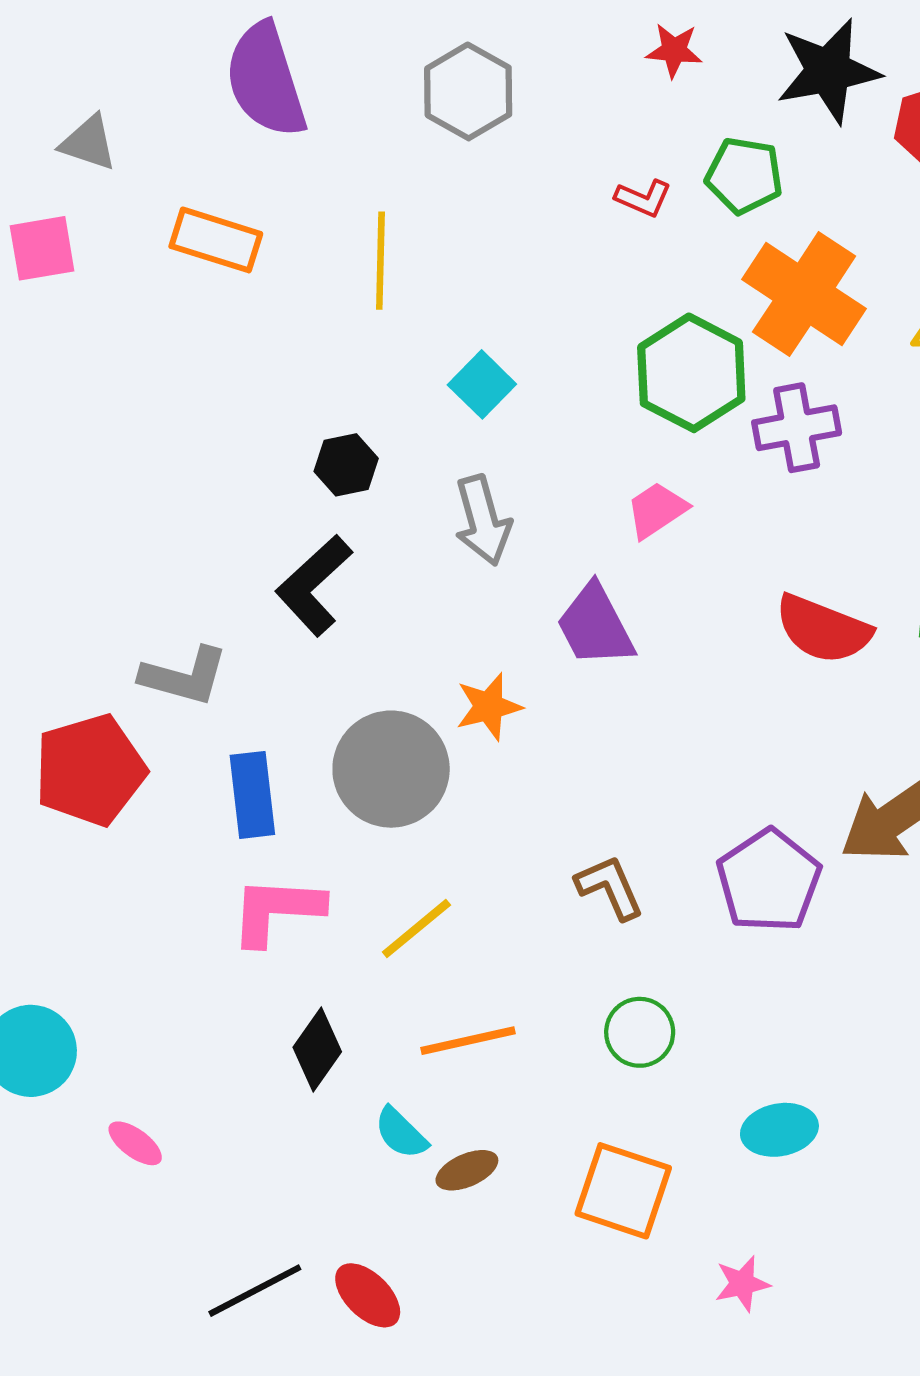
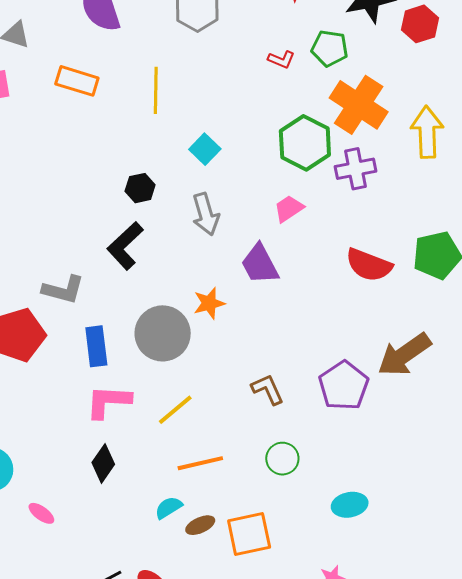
black diamond: (317, 1050) -> (103, 463), moved
cyan semicircle: (401, 1133) -> (169, 508), turned 104
orange square: (623, 1191) -> (249, 534), moved, turned -30

